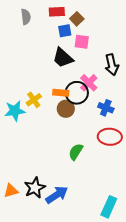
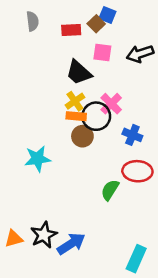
red rectangle: (57, 12) -> (71, 30), moved
blue square: (65, 31) -> (107, 15), moved, turned 32
black arrow: (112, 65) -> (140, 54), moved, turned 85
yellow cross: (34, 100) -> (75, 101), moved
cyan star: (15, 111) -> (37, 159), moved
green semicircle: (76, 152) -> (110, 190), moved

